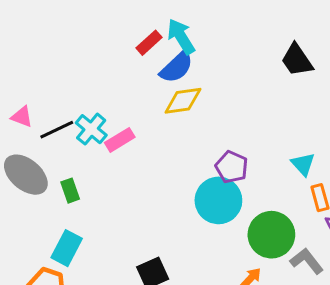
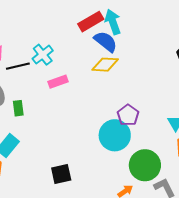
red rectangle: (149, 43) -> (91, 22), size x1.4
blue semicircle: (177, 67) -> (106, 42), turned -110
cyan cross: (91, 129) -> (43, 55), moved

